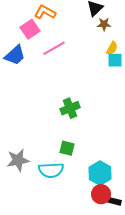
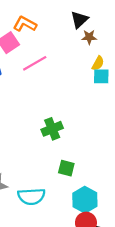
green square: (67, 148) -> (66, 168), moved

